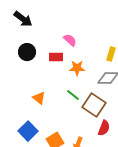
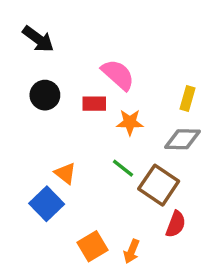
pink semicircle: (70, 40) -> (118, 75), size x1.5
blue square: (28, 131) -> (47, 204), moved

